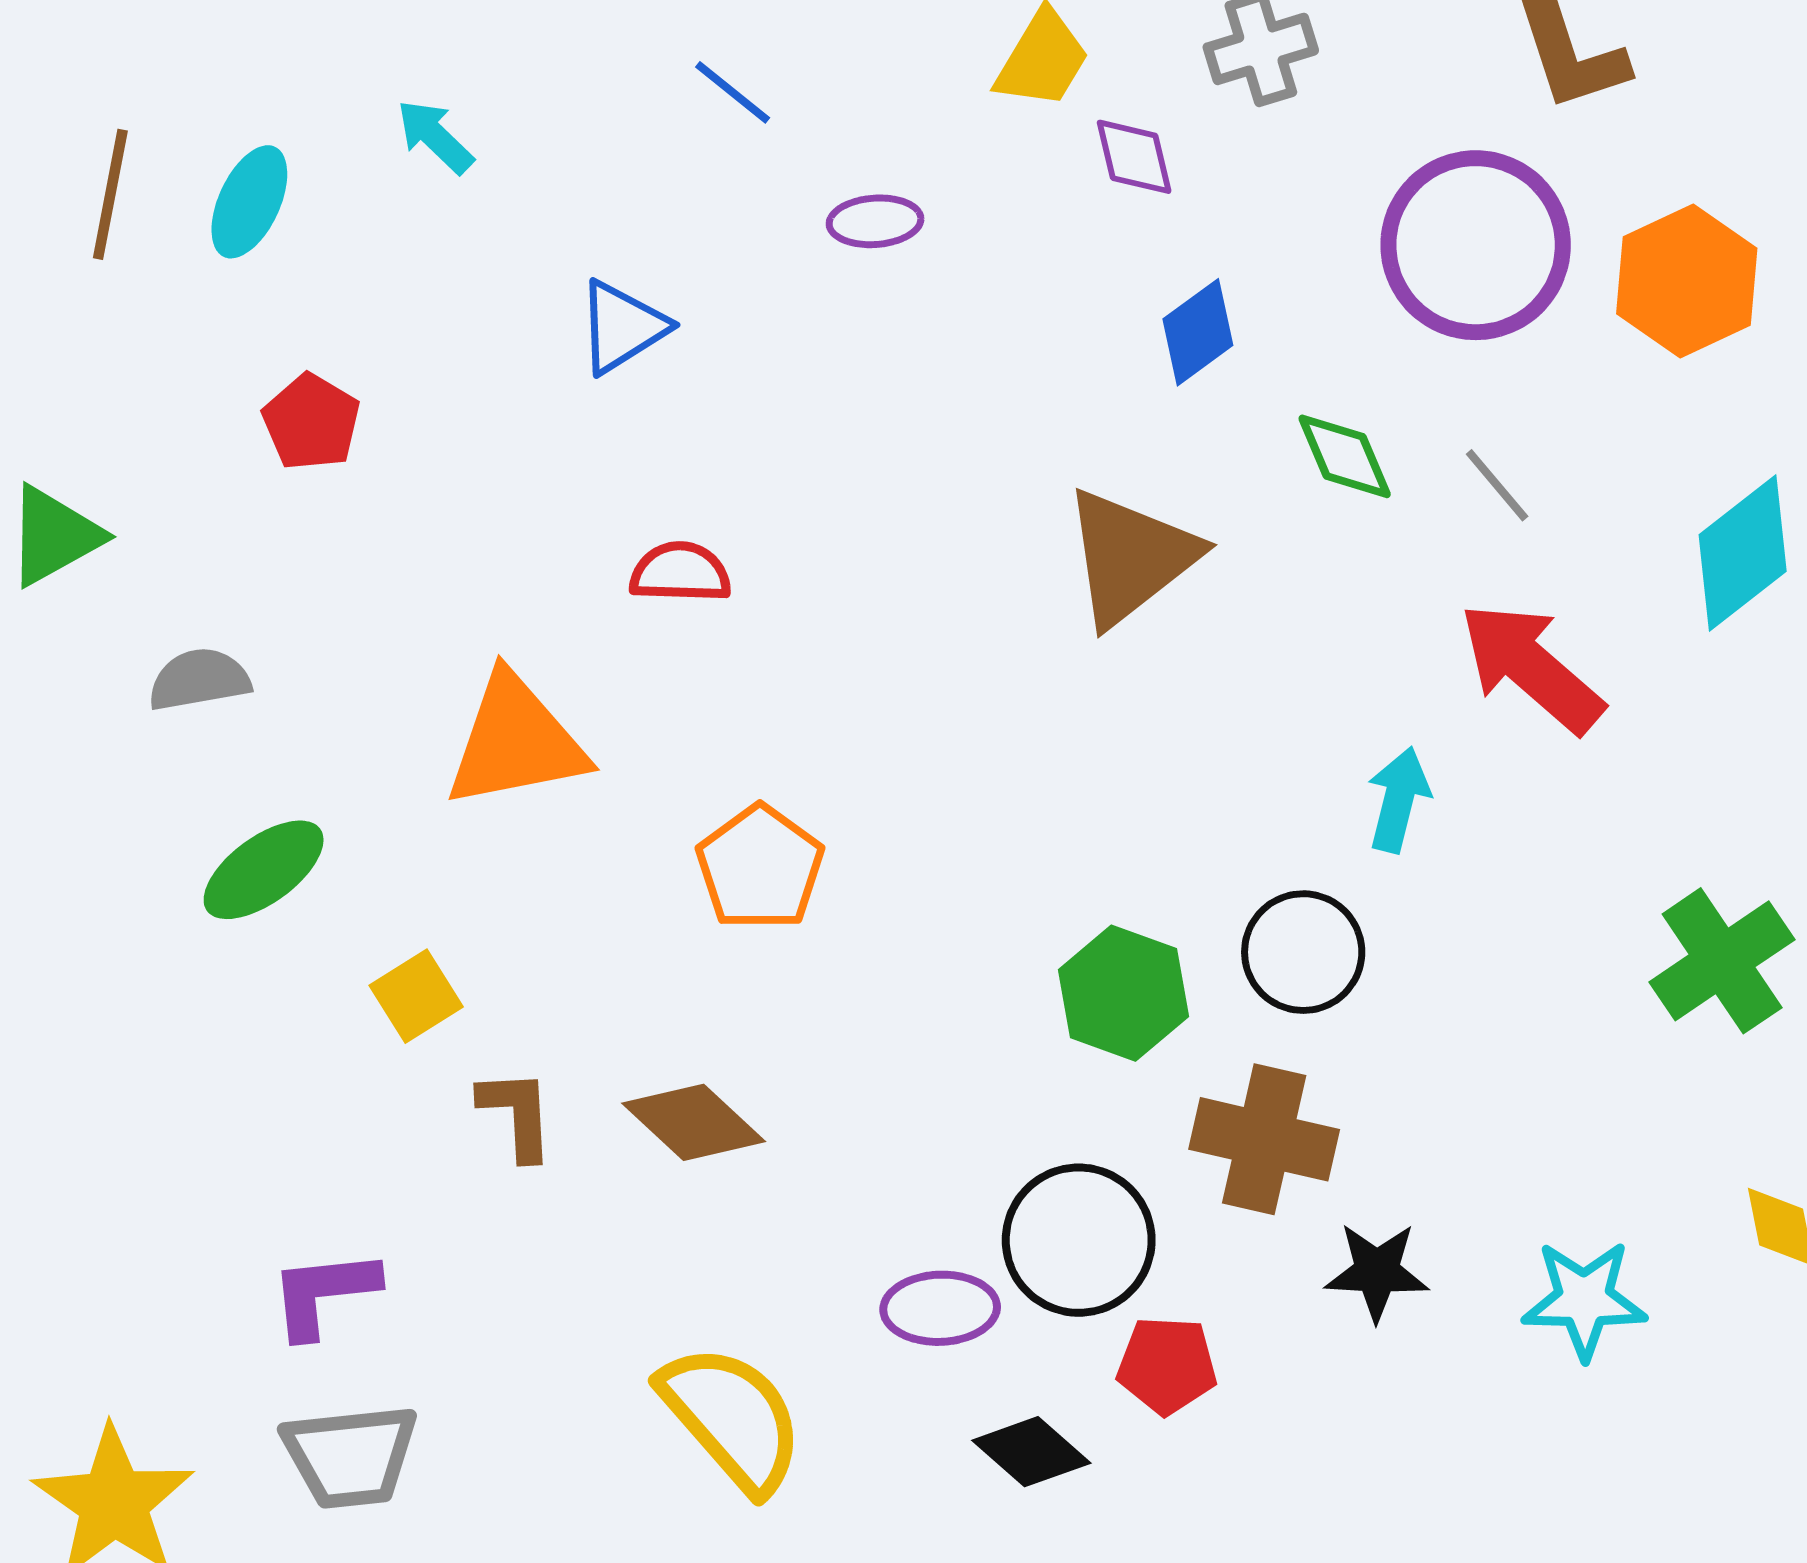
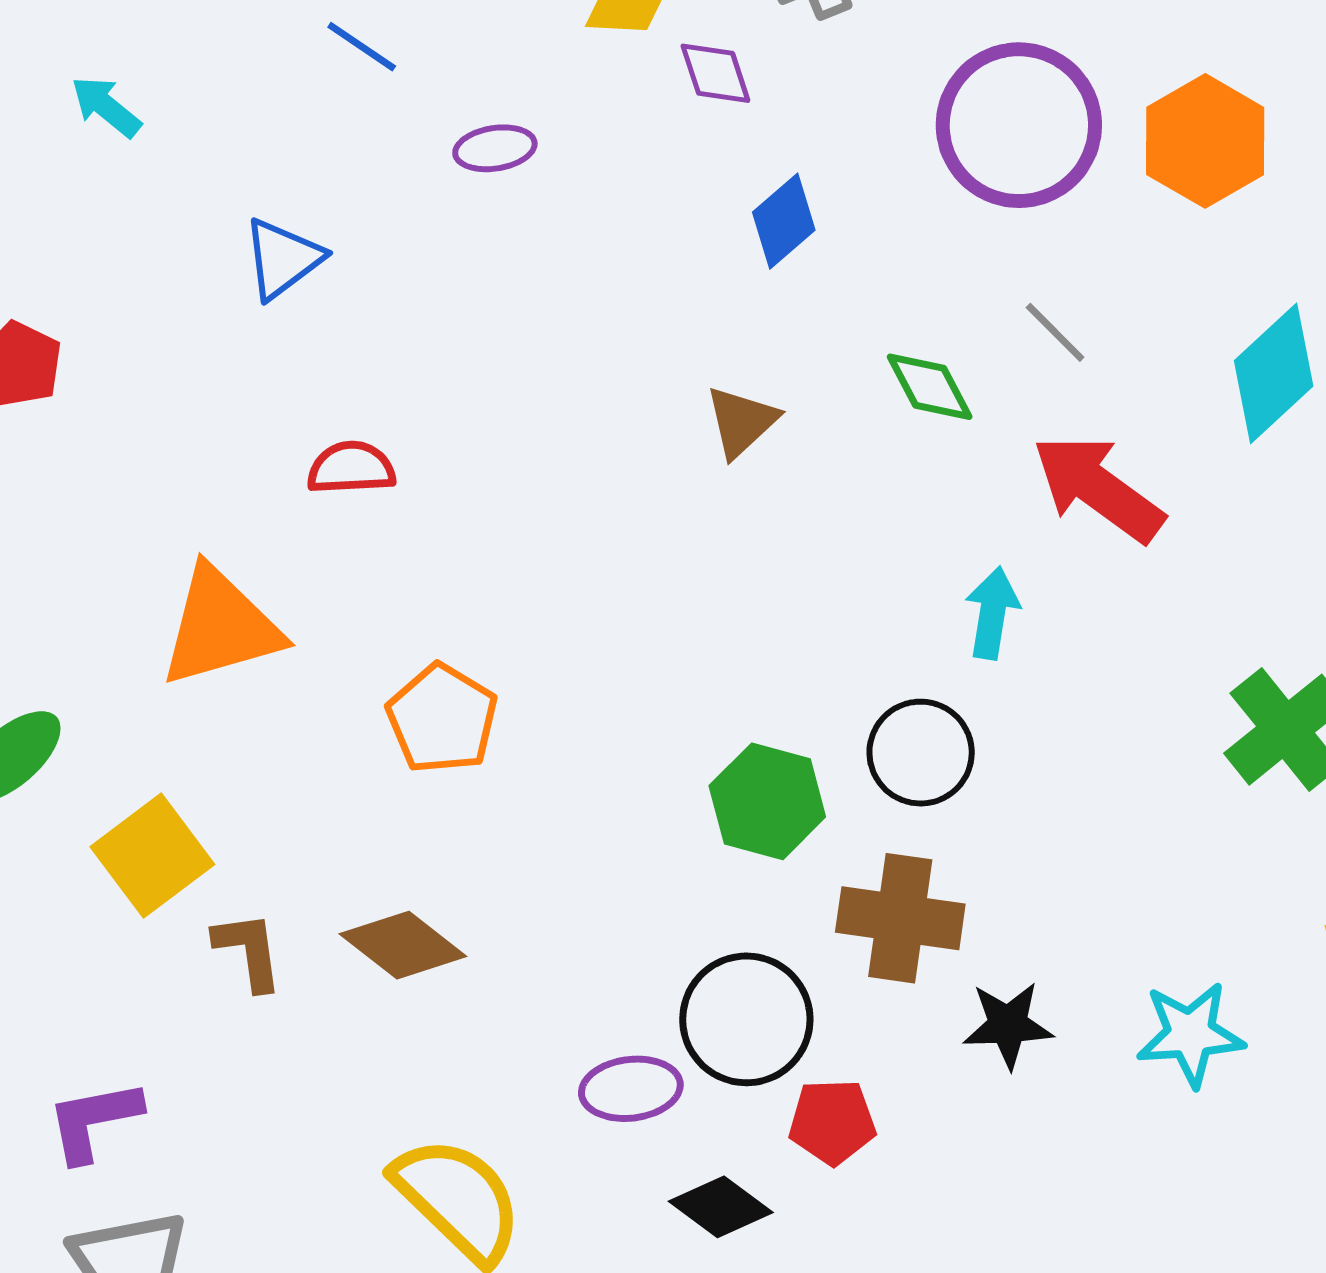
green diamond: (1345, 456) -> (930, 387), moved
brown triangle: (1130, 557) -> (742, 422), size x0.6
yellow square: (416, 996) -> (152, 856), size x1.5

